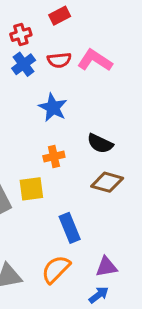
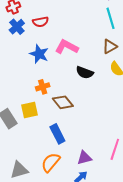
pink L-shape: (95, 60) -> (67, 47), moved
black semicircle: (100, 144) -> (85, 72), moved
brown diamond: (107, 182) -> (63, 102), moved, turned 40

